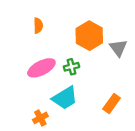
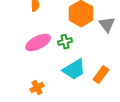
cyan trapezoid: (65, 98) -> (74, 70), moved

